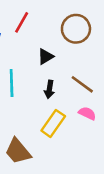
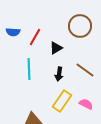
red line: (22, 22) -> (35, 37), moved
pink semicircle: (87, 113) -> (86, 104), moved

